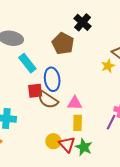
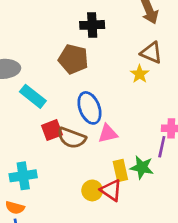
black cross: (83, 22) -> (92, 25), turned -30
blue ellipse: (52, 79) -> (89, 108), moved
yellow rectangle: (78, 123) -> (120, 171), moved
green star: (84, 147) -> (142, 167), moved

